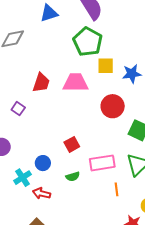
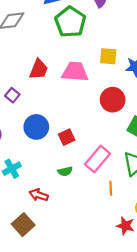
green pentagon: (88, 42) -> (70, 22), moved
blue circle: (43, 163) -> (36, 127), moved, size x1.5
pink rectangle: (102, 163) -> (98, 159), turned -45
red arrow: (42, 193) -> (39, 195), moved

